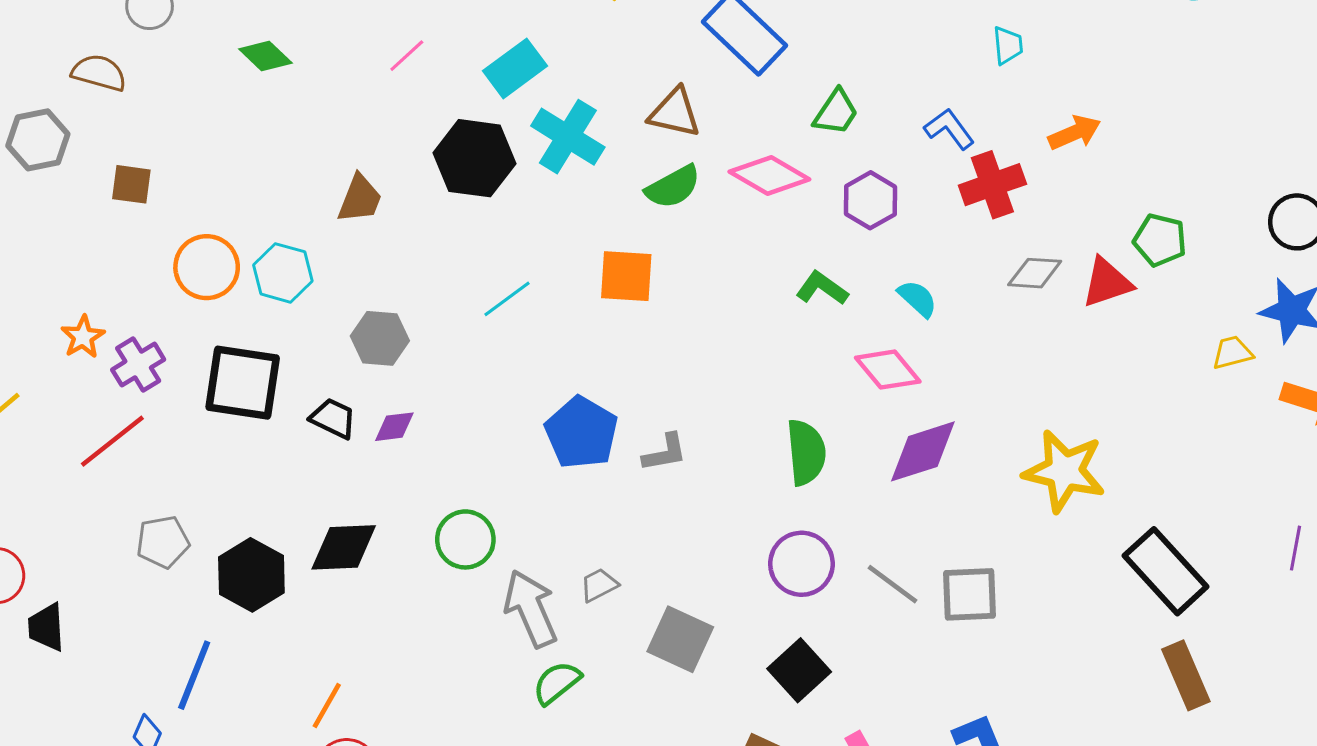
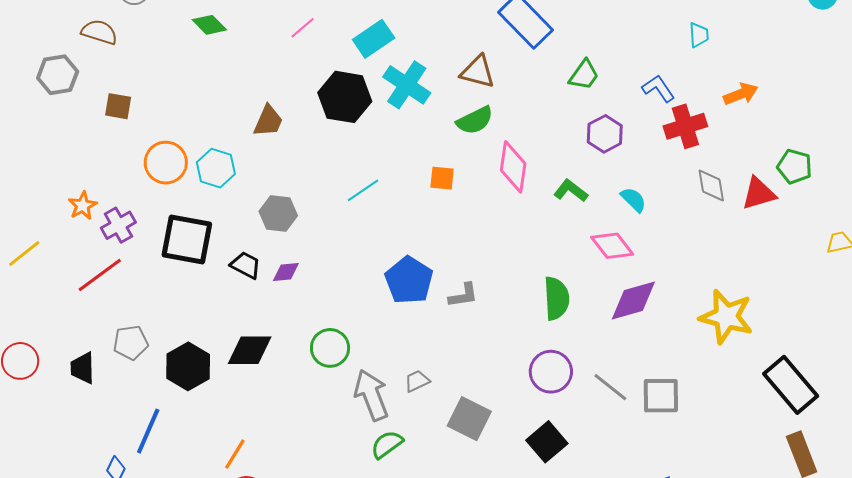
pink diamond: (769, 175) -> (513, 167), moved, turned 66
gray diamond: (1035, 273) -> (711, 185), turned 75
orange square: (626, 276) -> (442, 178), size x0.7
black trapezoid: (46, 627) -> (83, 368), moved

